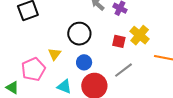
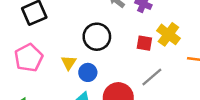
blue circle: (84, 62) -> (88, 72), moved
pink pentagon: (33, 69) -> (29, 58), moved

